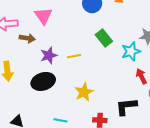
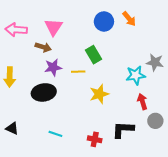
brown arrow: (27, 38) -> (43, 47), moved
green rectangle: (104, 38) -> (94, 55), moved
yellow star: (84, 92) -> (99, 94), moved

